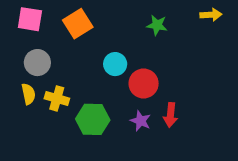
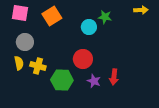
cyan circle: (115, 64) -> (89, 27), moved
red circle: (144, 83) -> (83, 59), moved

